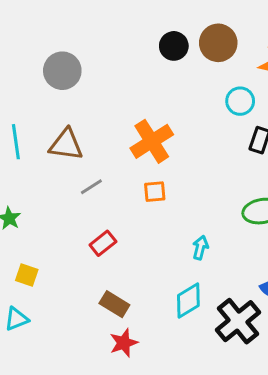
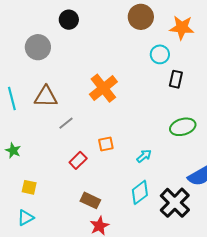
black circle: (174, 46) -> (69, 20), moved
orange square: (155, 192) -> (106, 144), moved
cyan arrow: (200, 248) -> (144, 156), turned 42

